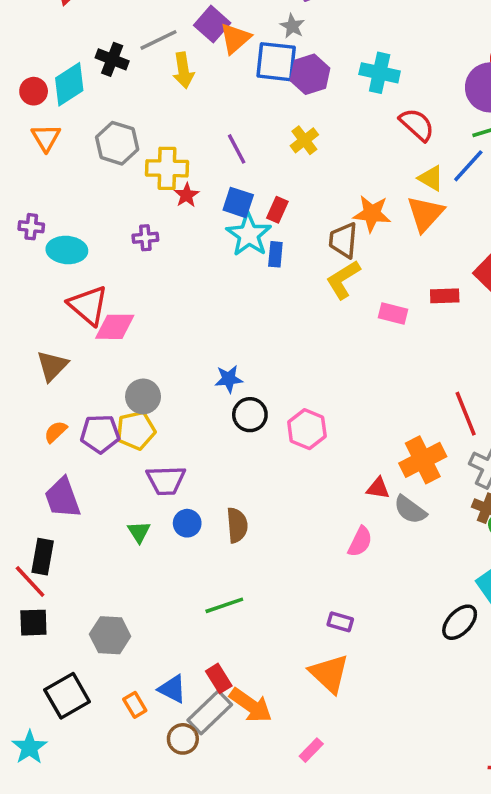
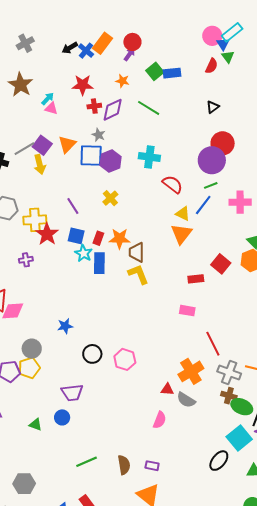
purple square: (212, 24) -> (42, 145), moved
red star: (187, 195) -> (47, 234), size x1.6
orange star: (372, 214) -> (120, 239), moved
cyan star: (249, 235) -> (84, 253), size x0.7
blue rectangle: (275, 254) -> (99, 263), size x1.5
yellow L-shape: (343, 279) -> (138, 274), turned 105
pink rectangle: (393, 314) -> (187, 311), moved
blue star: (229, 379) -> (65, 326), moved
purple trapezoid: (166, 480) -> (72, 393), moved
brown semicircle: (237, 525) -> (124, 465), moved
green triangle: (139, 532) -> (36, 425), turned -32

